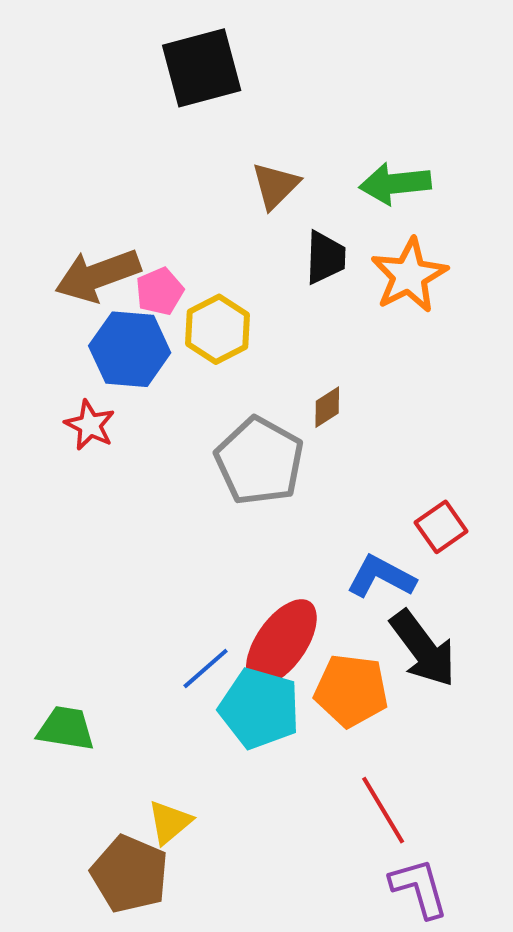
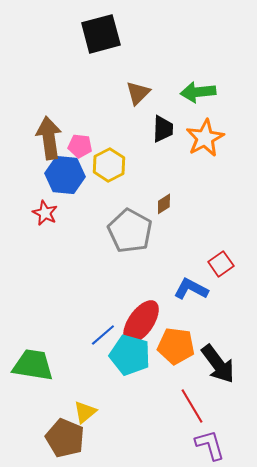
brown arrow: (98, 275) -> (49, 138), turned 102
pink pentagon: (160, 291) -> (80, 146), turned 30
black arrow: (423, 649) -> (218, 364), moved
green trapezoid: (66, 728) -> (33, 365), size x1.4

